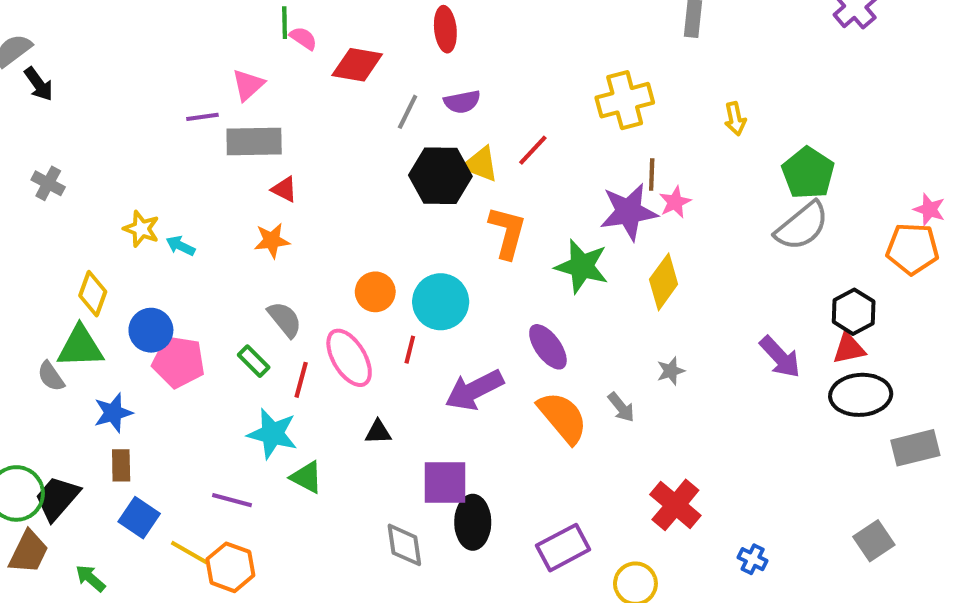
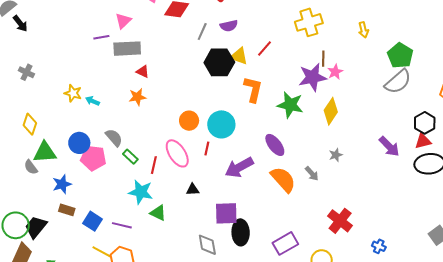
yellow diamond: (93, 294) -> (30, 124), moved
gray semicircle: (285, 319) -> (114, 138), moved
brown rectangle: (121, 465) -> (67, 210), turned -70
blue square: (139, 518) -> (93, 221), moved

